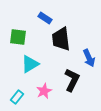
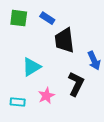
green square: (18, 37) -> (19, 18), moved
cyan rectangle: (17, 97) -> (18, 102), turned 56

